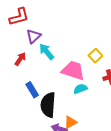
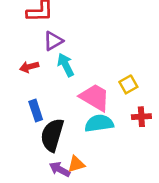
red arrow: (20, 59) -> (29, 67), turned -152
cyan semicircle: (80, 89) -> (99, 123), size x1.5

